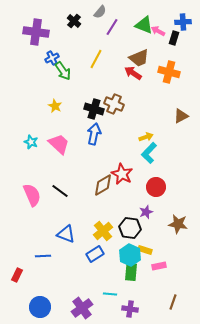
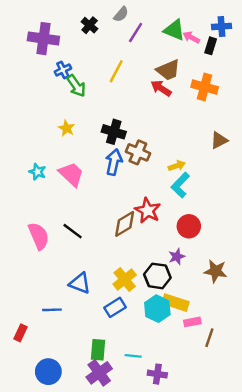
brown cross: (114, 104) -> (138, 152), moved
yellow rectangle: (145, 250) -> (176, 303), size x1.5
green rectangle: (131, 272) -> (98, 350), moved
brown line: (173, 302) -> (209, 338), moved

